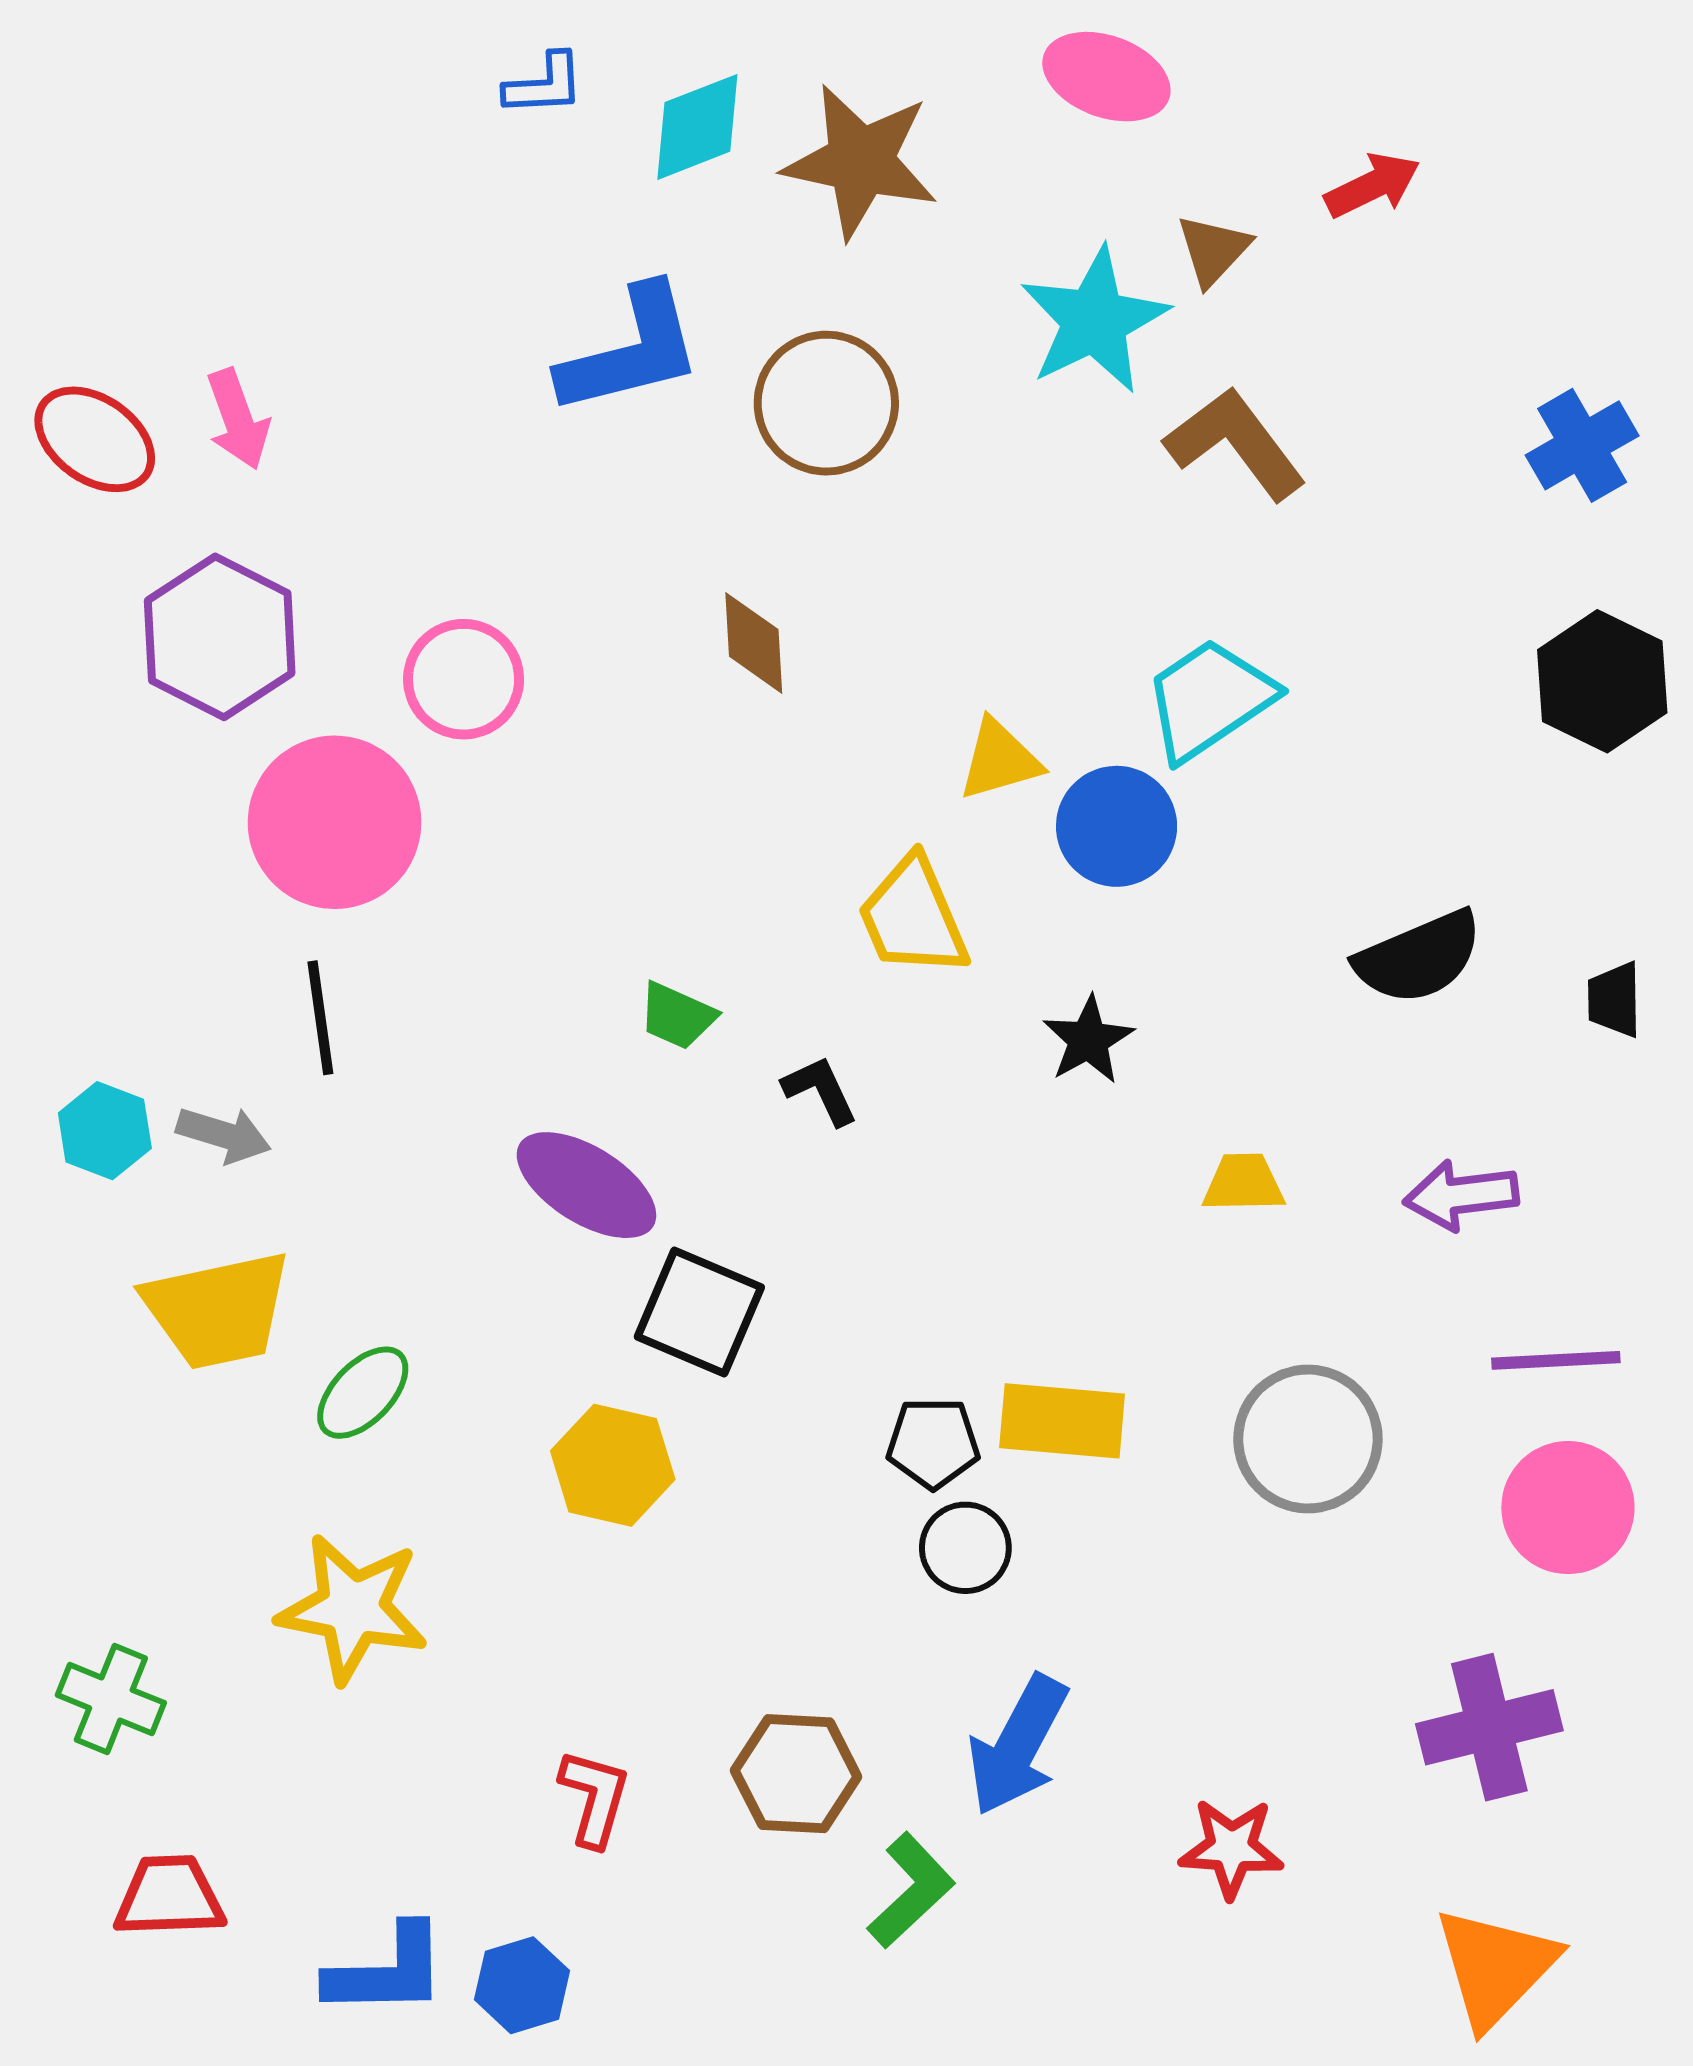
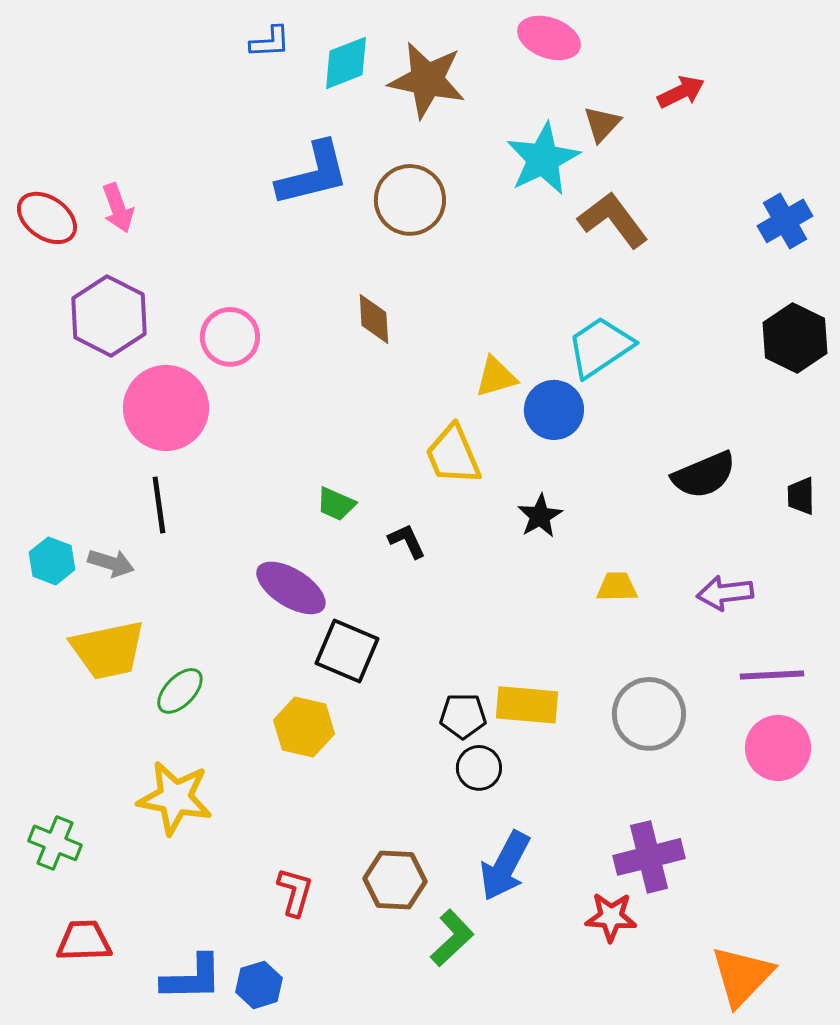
purple cross: (1489, 1727) -> (649, 857), moved

